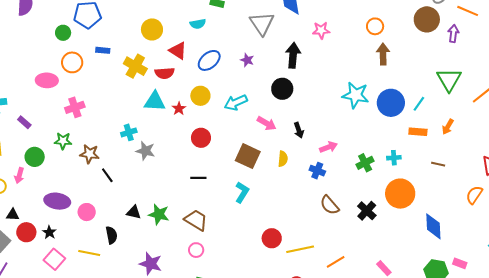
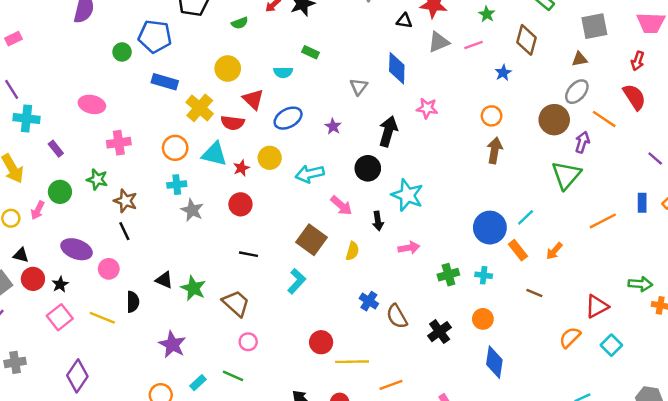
gray triangle: (262, 23) -> (359, 87), size x0.6
blue rectangle: (103, 50) -> (165, 82), size x1.5
orange circle: (72, 62) -> (175, 148), moved
green triangle: (449, 80) -> (566, 175), moved
cyan star: (356, 95) -> (407, 195), moved
blue circle: (391, 103) -> (490, 228), moved
orange rectangle: (418, 132) -> (518, 250), turned 36
red circle: (201, 138) -> (240, 204), moved
blue cross: (317, 171) -> (369, 301), moved
black line: (107, 175) -> (124, 231), moved
orange circle: (400, 194) -> (483, 319), size x0.6
blue diamond: (433, 226) -> (494, 362), moved
pink circle: (196, 250) -> (248, 342), moved

